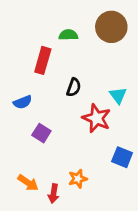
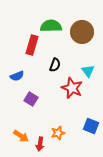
brown circle: (111, 27) -> (82, 32), moved
green semicircle: (68, 35) -> (51, 26), size x1.5
blue square: (122, 157) -> (91, 126), moved

